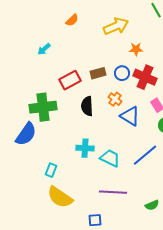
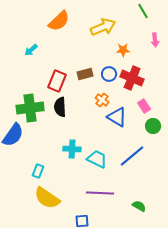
orange semicircle: (72, 20) -> (59, 21), size x1.6
red rectangle: (70, 80) -> (57, 81), turned -40
black semicircle: (87, 106) -> (60, 107), moved
green semicircle: (152, 205) -> (139, 206), turned -128

